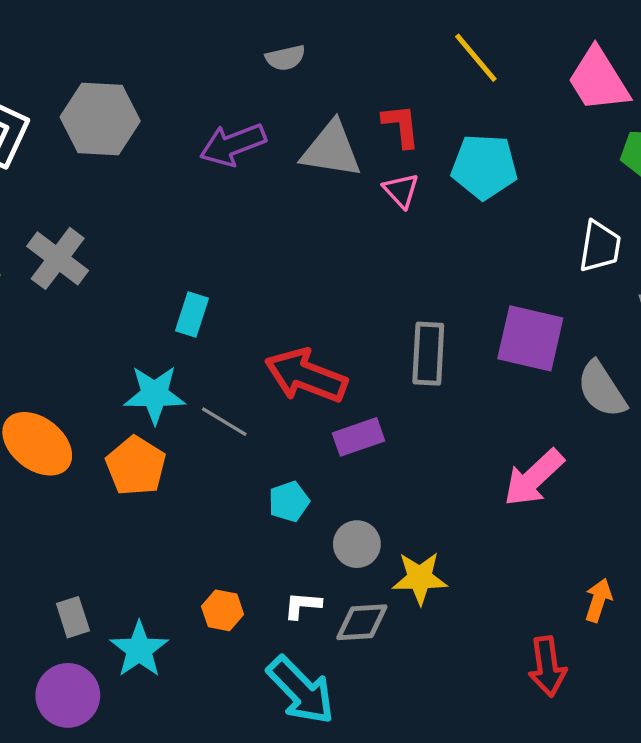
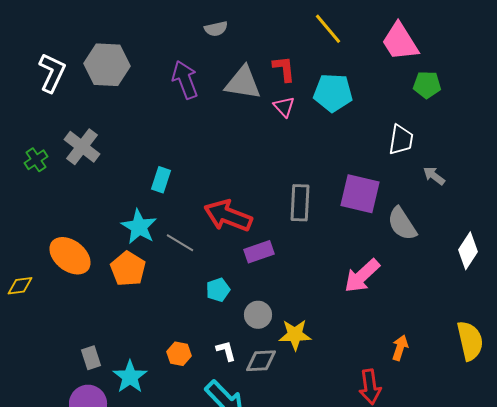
purple arrow: (233, 145) -> (185, 80), turned 90
cyan star: (155, 394) -> (139, 227), turned 30
white L-shape: (302, 605) -> (226, 351), turned 70

